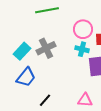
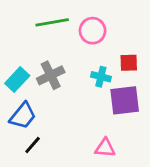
pink circle: (83, 29) -> (93, 31), moved
black line: (45, 100) -> (33, 145), moved

